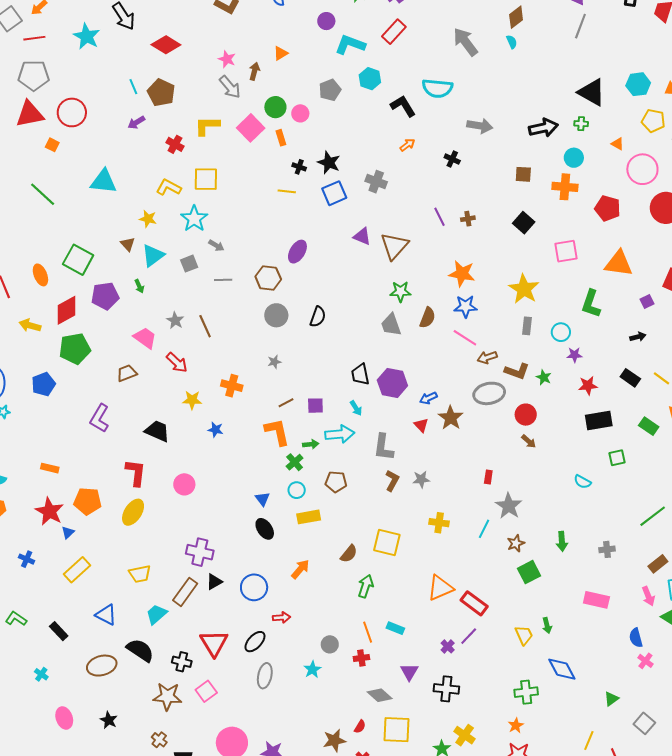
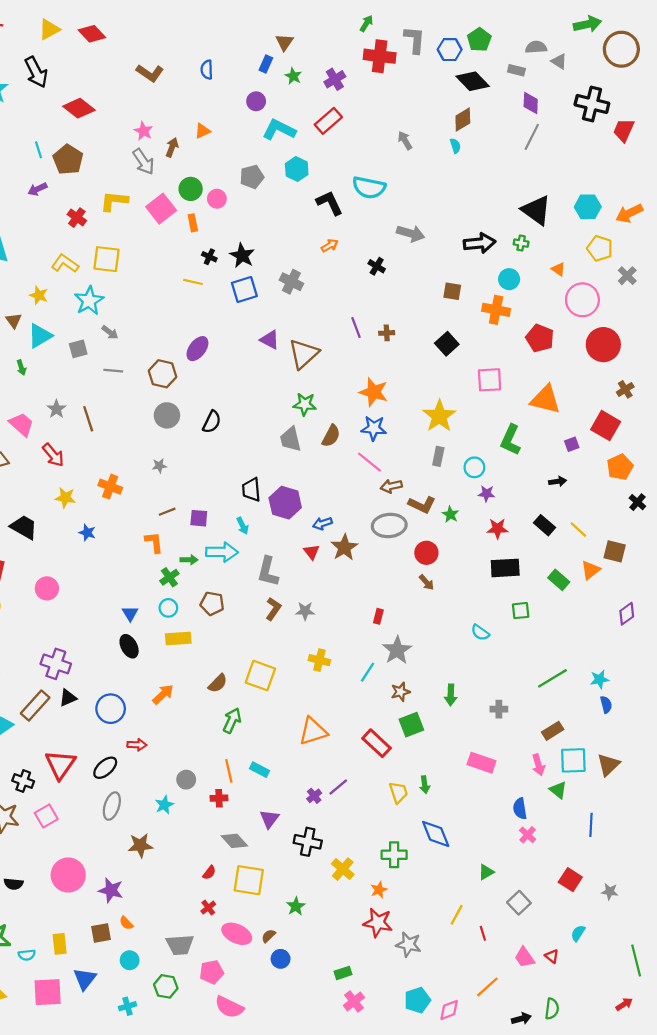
gray arrow: (465, 42) -> (405, 140), size x0.6
orange L-shape: (277, 432) -> (154, 542), size x0.7
red rectangle: (474, 603) -> (376, 743), moved
yellow cross: (465, 735) -> (343, 869), moved
brown star: (334, 740) -> (140, 845), moved

